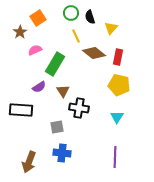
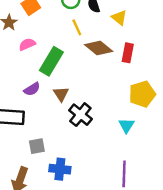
yellow triangle: (111, 28) -> (119, 18), turned -32
yellow pentagon: (119, 85) -> (142, 94), moved, turned -30
black cross: (79, 108) -> (80, 115), turned 30
gray square: (57, 127) -> (37, 146), moved

